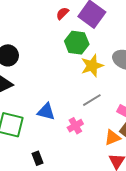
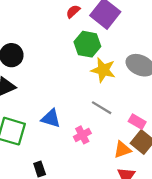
yellow star: (92, 66) -> (103, 70), turned 30
gray line: (92, 100) -> (102, 108), turned 60

